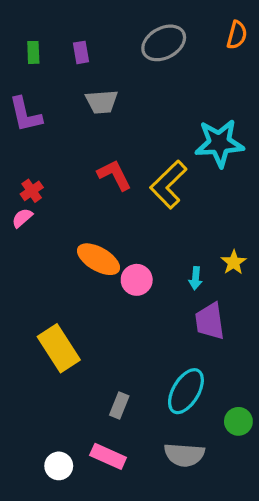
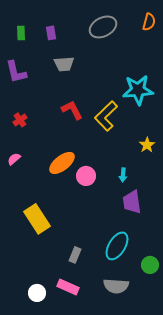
pink semicircle: (22, 218) -> (14, 159), moved
orange ellipse: (98, 259) -> (62, 163), turned -68
yellow star: (234, 262) -> (147, 145), moved

